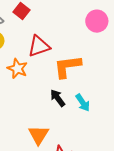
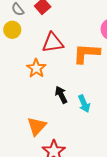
orange L-shape: (67, 66) -> (86, 53), moved
orange star: (17, 68) -> (36, 68), moved

